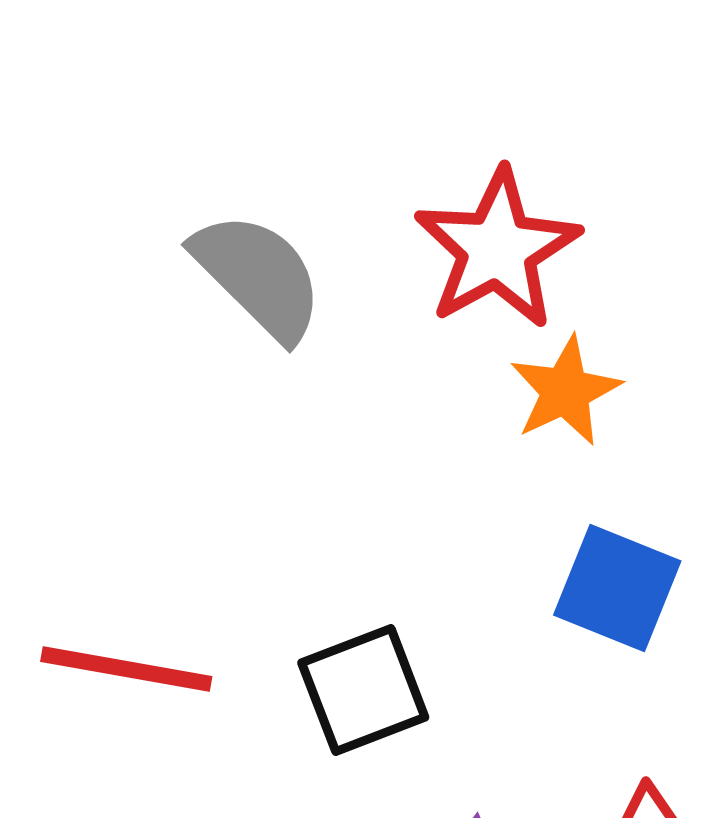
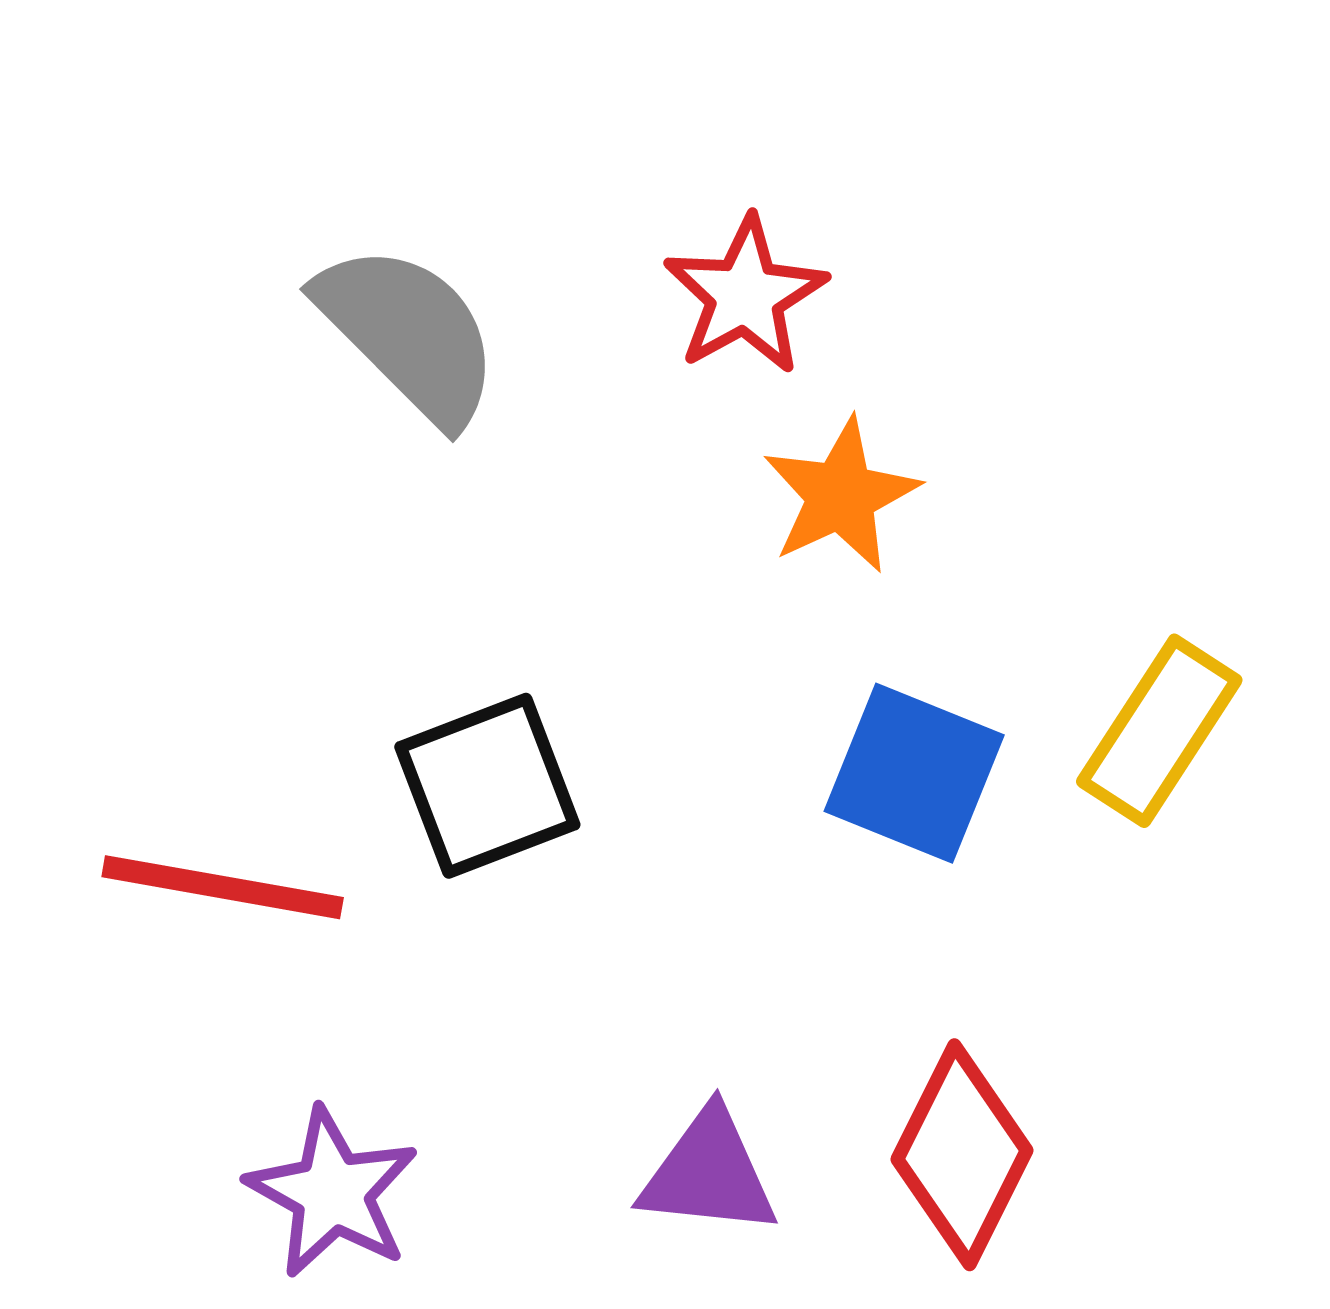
red star: (497, 249) -> (745, 296), size x0.7
black square: (363, 690) -> (487, 786), moved

